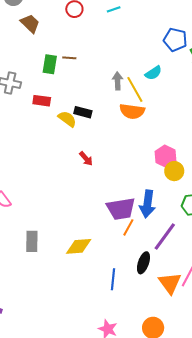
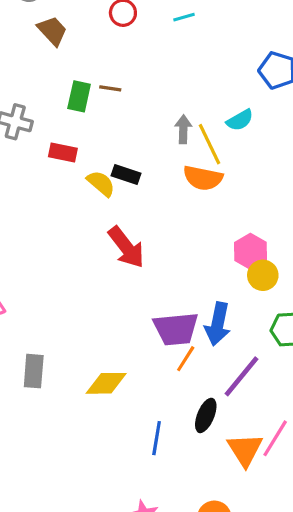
red arrow: (86, 159) -> (126, 247), size x1.8

